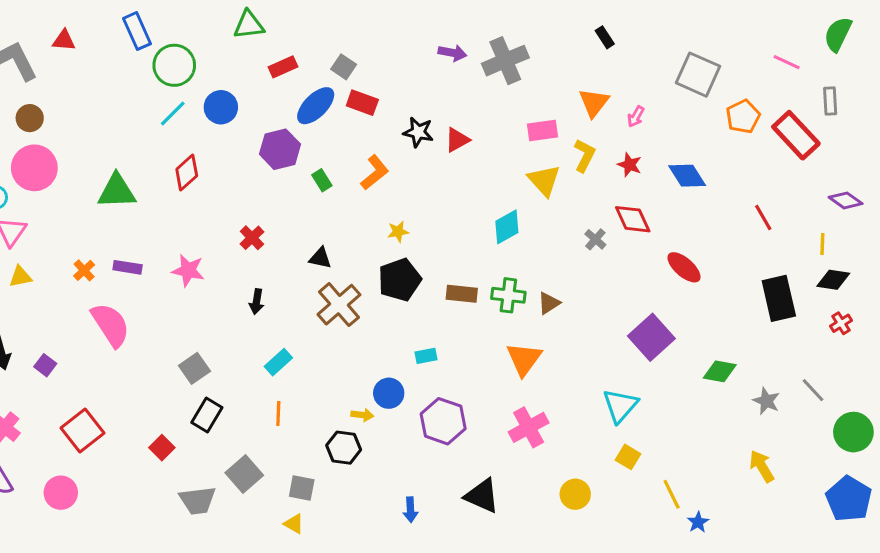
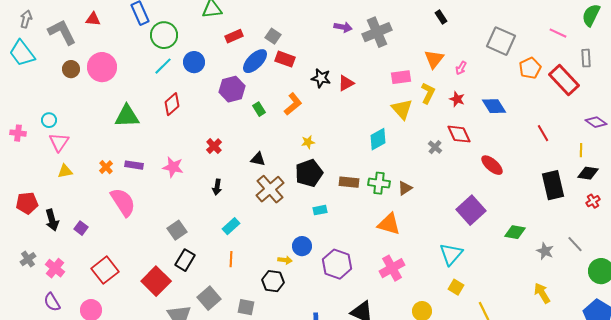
pink circle: (34, 168) -> (102, 67), moved
cyan rectangle: (426, 356) -> (320, 210), moved
orange triangle: (524, 359) -> (389, 224), turned -50
red square: (162, 448) -> (156, 281), size x1.8

